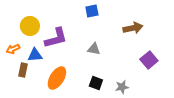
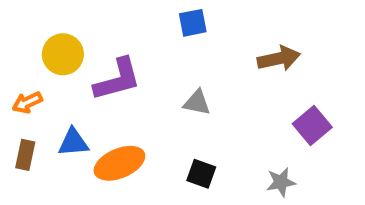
blue triangle: (35, 55) -> (73, 142), moved
brown rectangle: (23, 70) -> (25, 155), moved
orange ellipse: (57, 78) -> (119, 163), turned 35
gray star: (122, 87) -> (281, 182), moved

